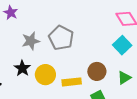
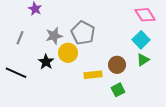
yellow circle: (45, 75) -> (68, 53), moved
green triangle: (124, 78) -> (143, 60), moved

